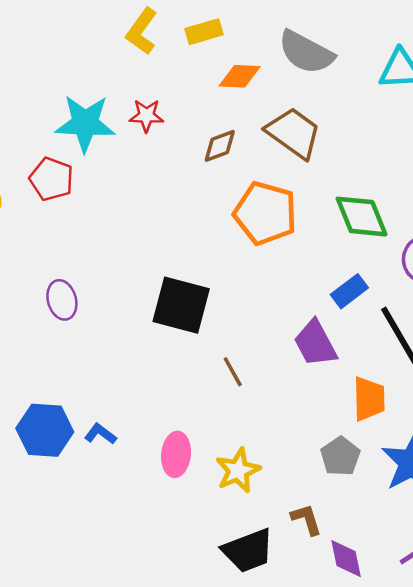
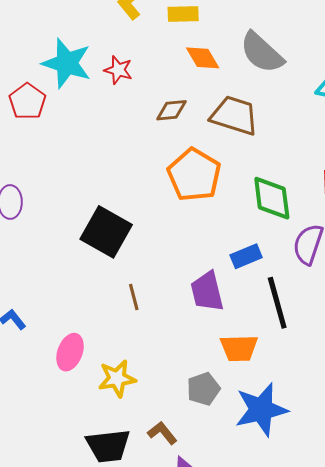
orange diamond: (240, 76) -> (203, 58), turned 42
brown trapezoid: (293, 133) -> (234, 116), turned -33
orange trapezoid: (369, 399) -> (239, 348), turned 75
brown L-shape: (306, 519) -> (162, 433), turned -36

